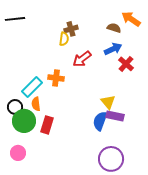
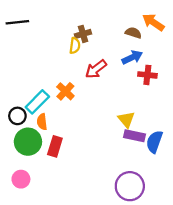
red cross: (126, 64) -> (147, 75), turned -35
orange cross: (56, 78) -> (65, 91), turned 35
black circle: (15, 107) -> (17, 116), moved
blue semicircle: (100, 121) -> (154, 142), moved

